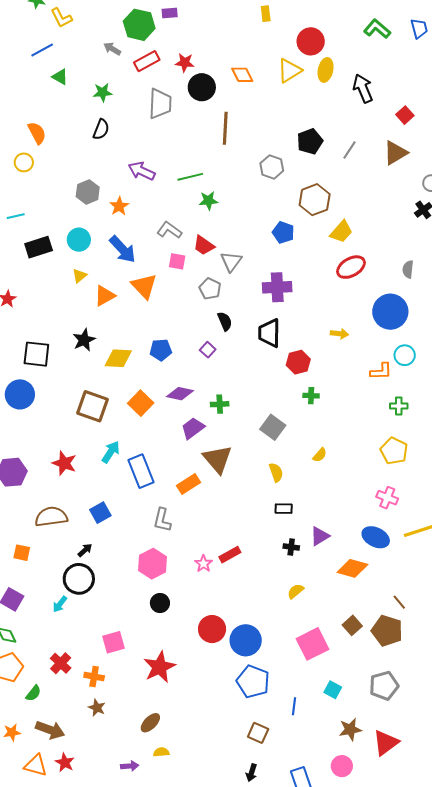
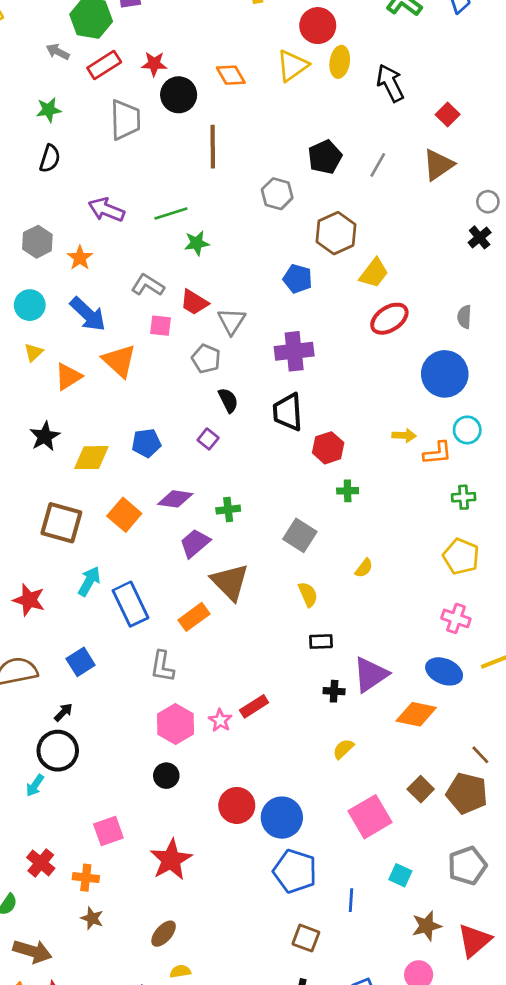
yellow arrow: (339, 334) -> (404, 435), moved
purple triangle: (320, 536) -> (370, 675), size x1.4
pink hexagon: (152, 564) -> (176, 724), moved

